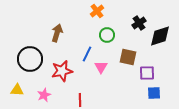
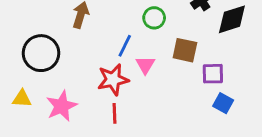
red star: (62, 71) -> (113, 80), moved
blue square: (154, 93) -> (223, 103), turned 32
pink star: (44, 95) -> (62, 106), size x1.5

